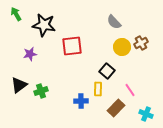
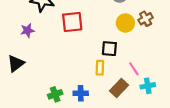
black square: (107, 71) -> (109, 49), turned -35
green cross: (41, 91) -> (55, 94), moved
blue cross: (81, 101) -> (81, 93), moved
cyan cross: (146, 114) -> (148, 86), moved, turned -32

